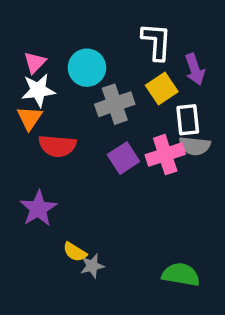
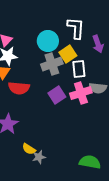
cyan circle: (87, 68) -> (48, 41), moved
yellow square: (162, 89) -> (68, 54), moved
white rectangle: (188, 120) -> (79, 69), moved

